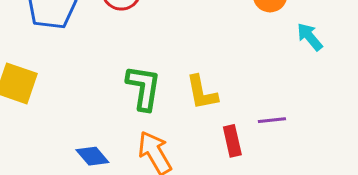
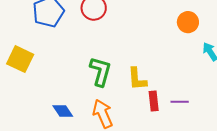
red rectangle: (232, 141) -> (154, 101), moved

